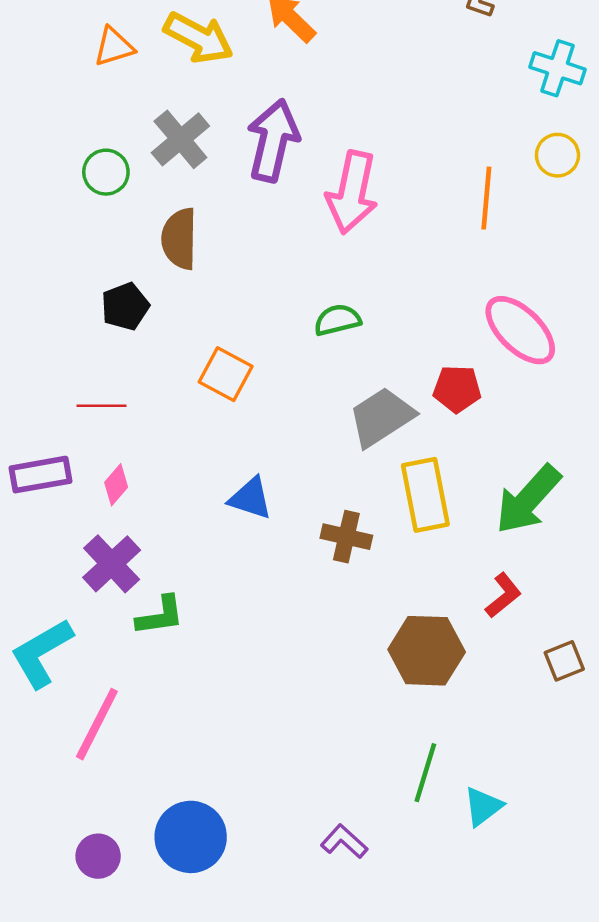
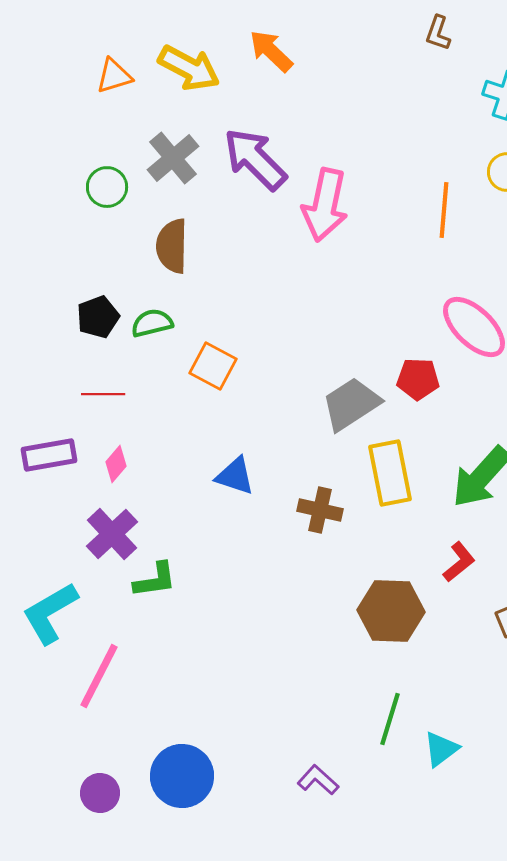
purple arrow: (273, 140) -> (255, 159), turned -58
black pentagon: (125, 306) -> (98, 317), moved
green semicircle: (337, 320) -> (152, 323), moved

